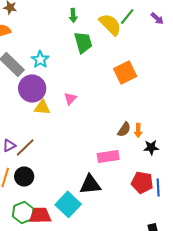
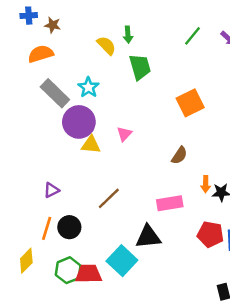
yellow semicircle: (110, 24) -> (106, 45), moved, size x0.7
brown semicircle: (124, 129) -> (179, 155), moved
orange arrow: (138, 130) -> (206, 184), moved
brown line: (25, 147) -> (109, 198), moved

